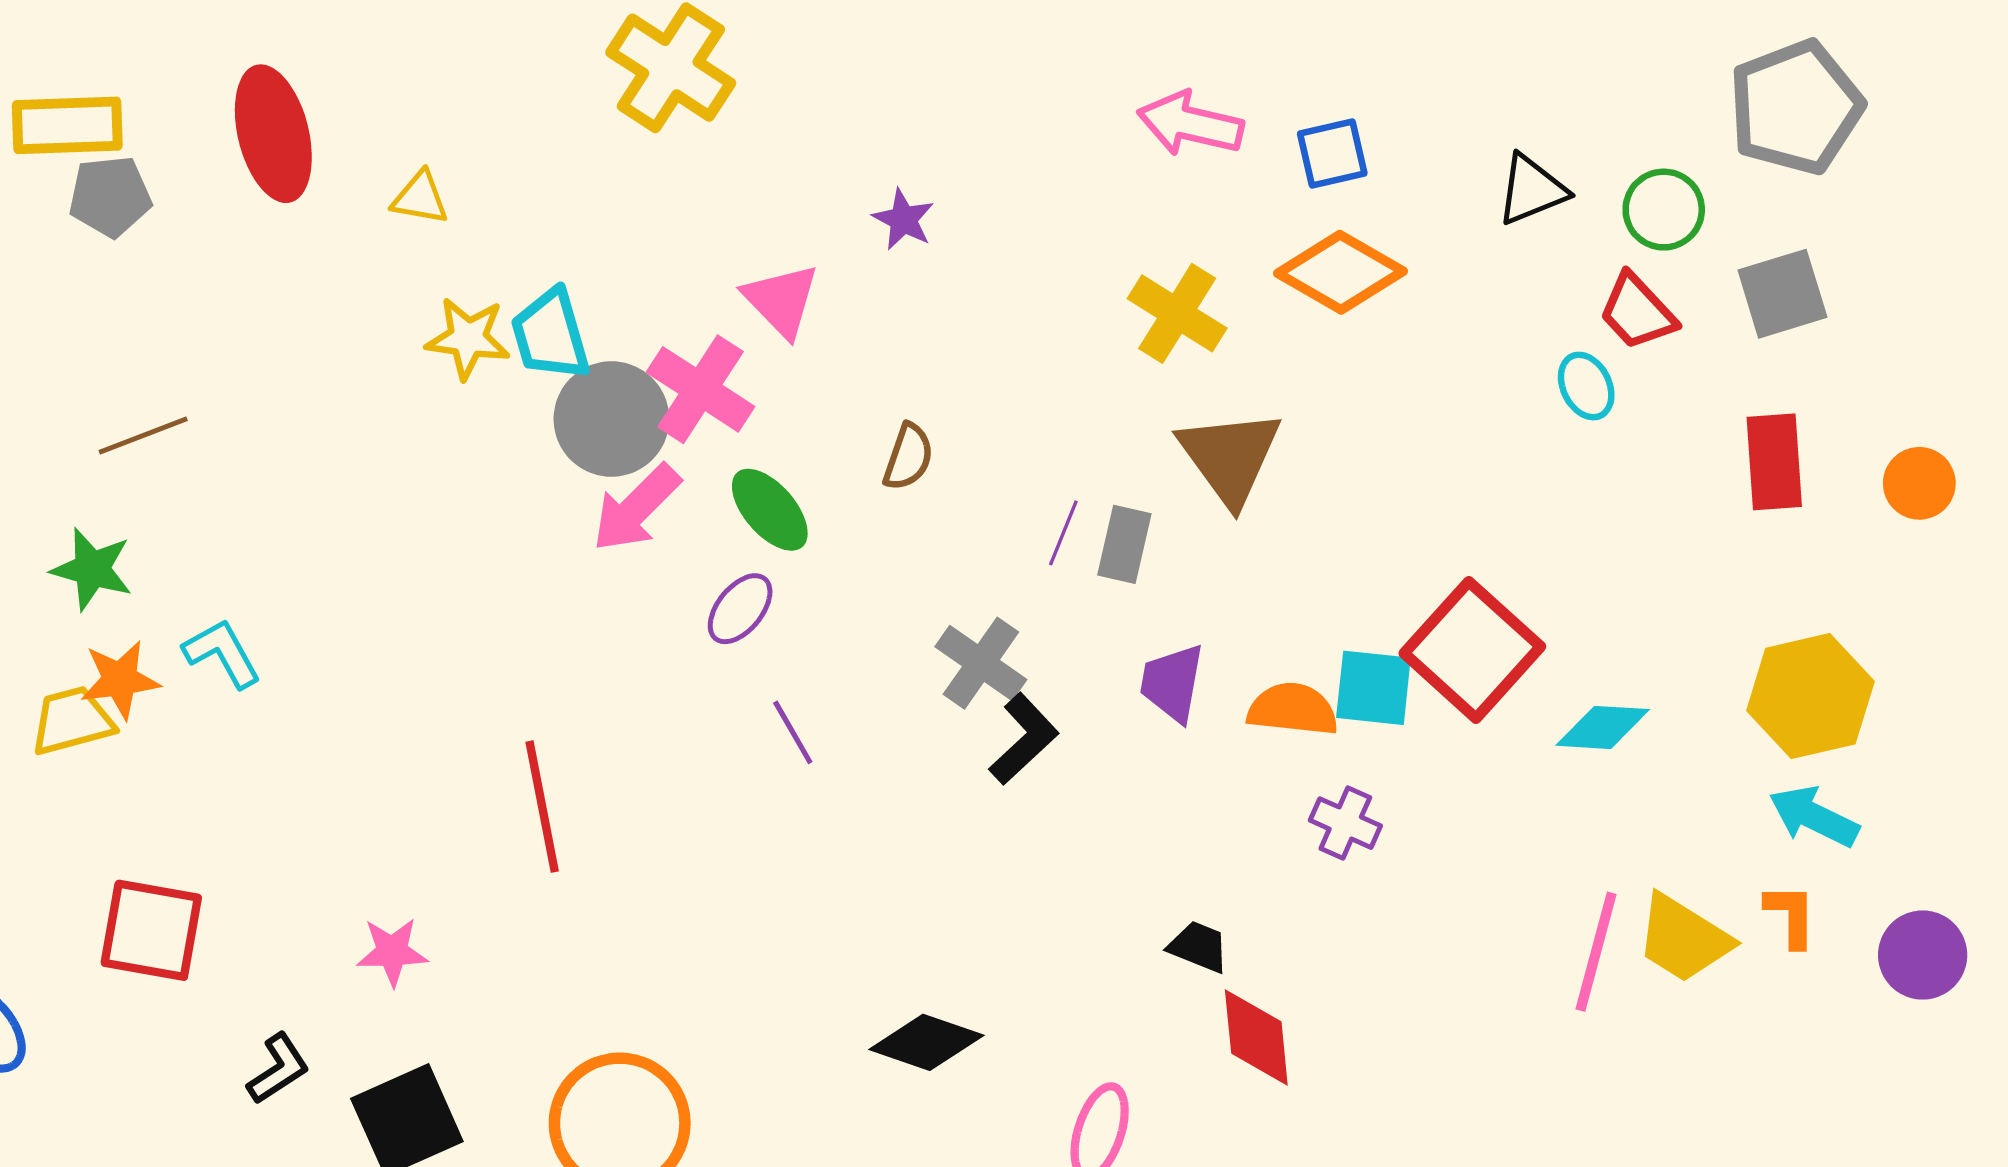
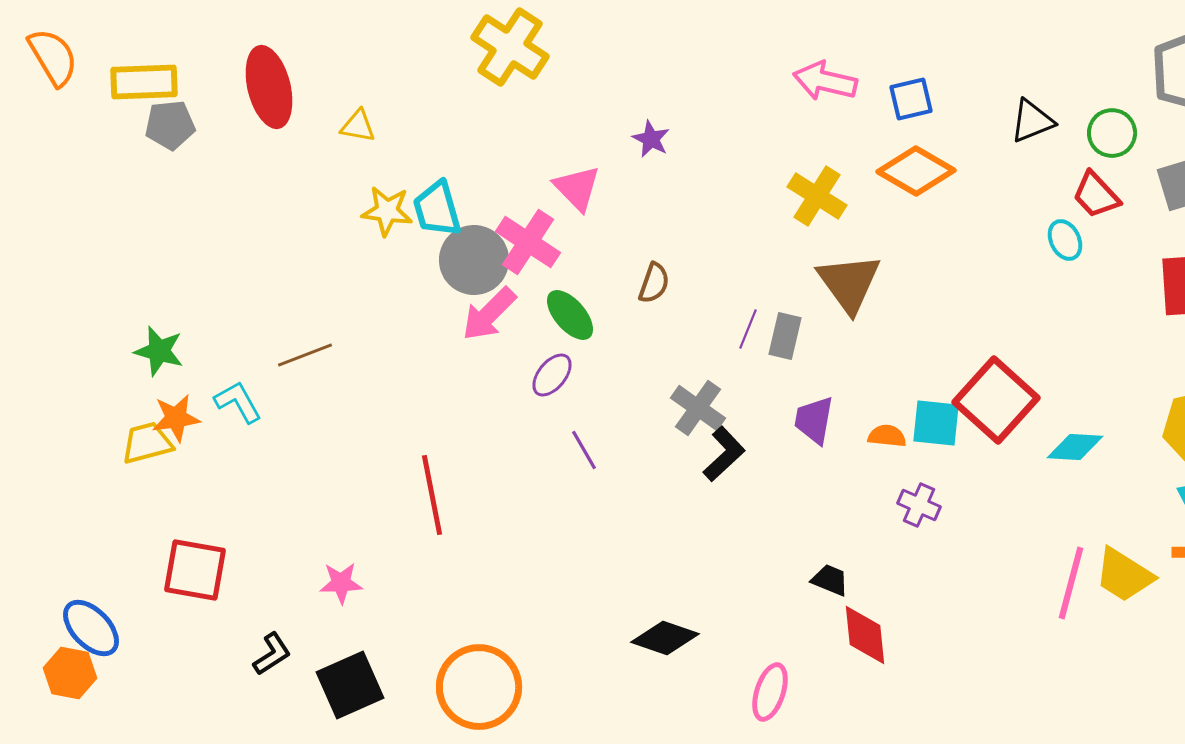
brown line: (143, 435) -> (305, 355), moved
orange semicircle: (1293, 709) -> (887, 436), size x0.7

